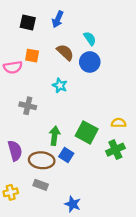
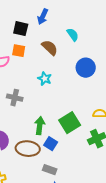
black square: (28, 22) -> (21, 29), moved
blue circle: (90, 62) -> (86, 68), moved
green square: (87, 132) -> (70, 123), turned 30
gray rectangle: (41, 185) -> (50, 170), moved

